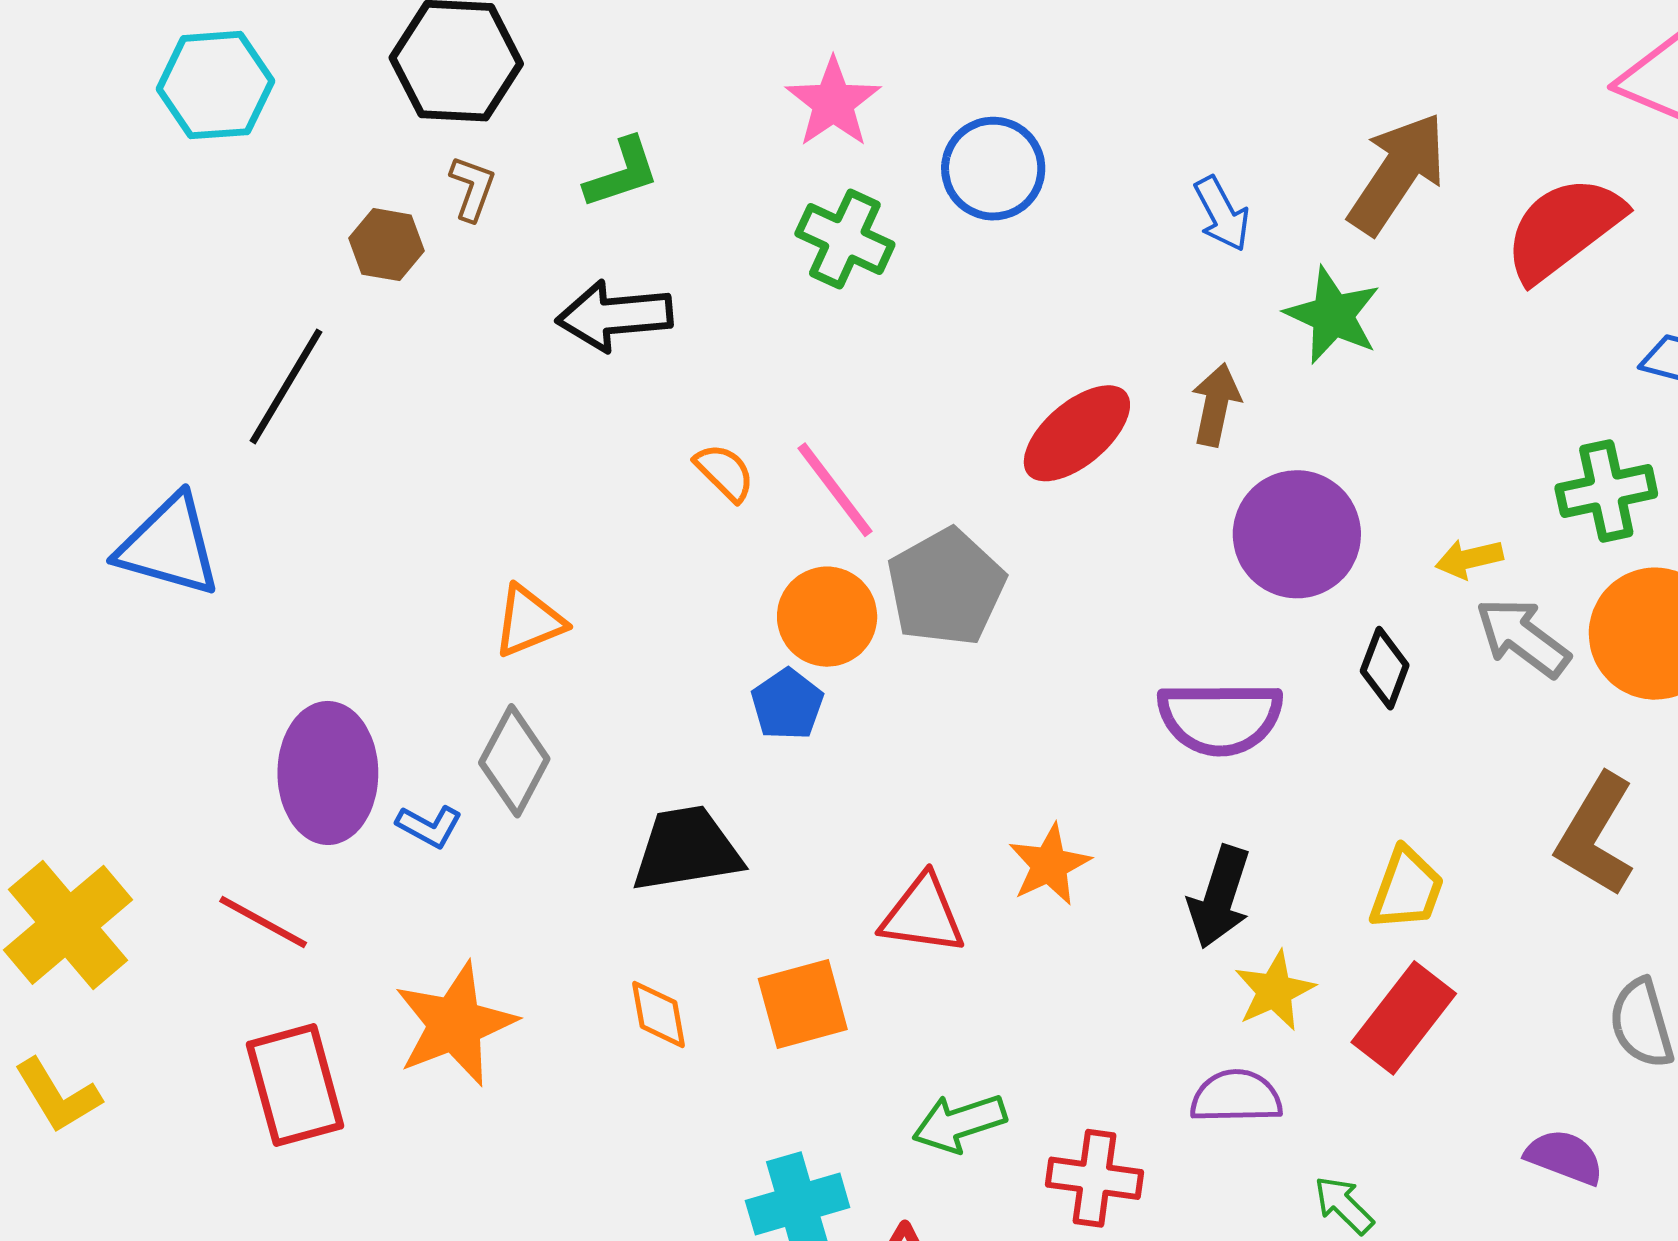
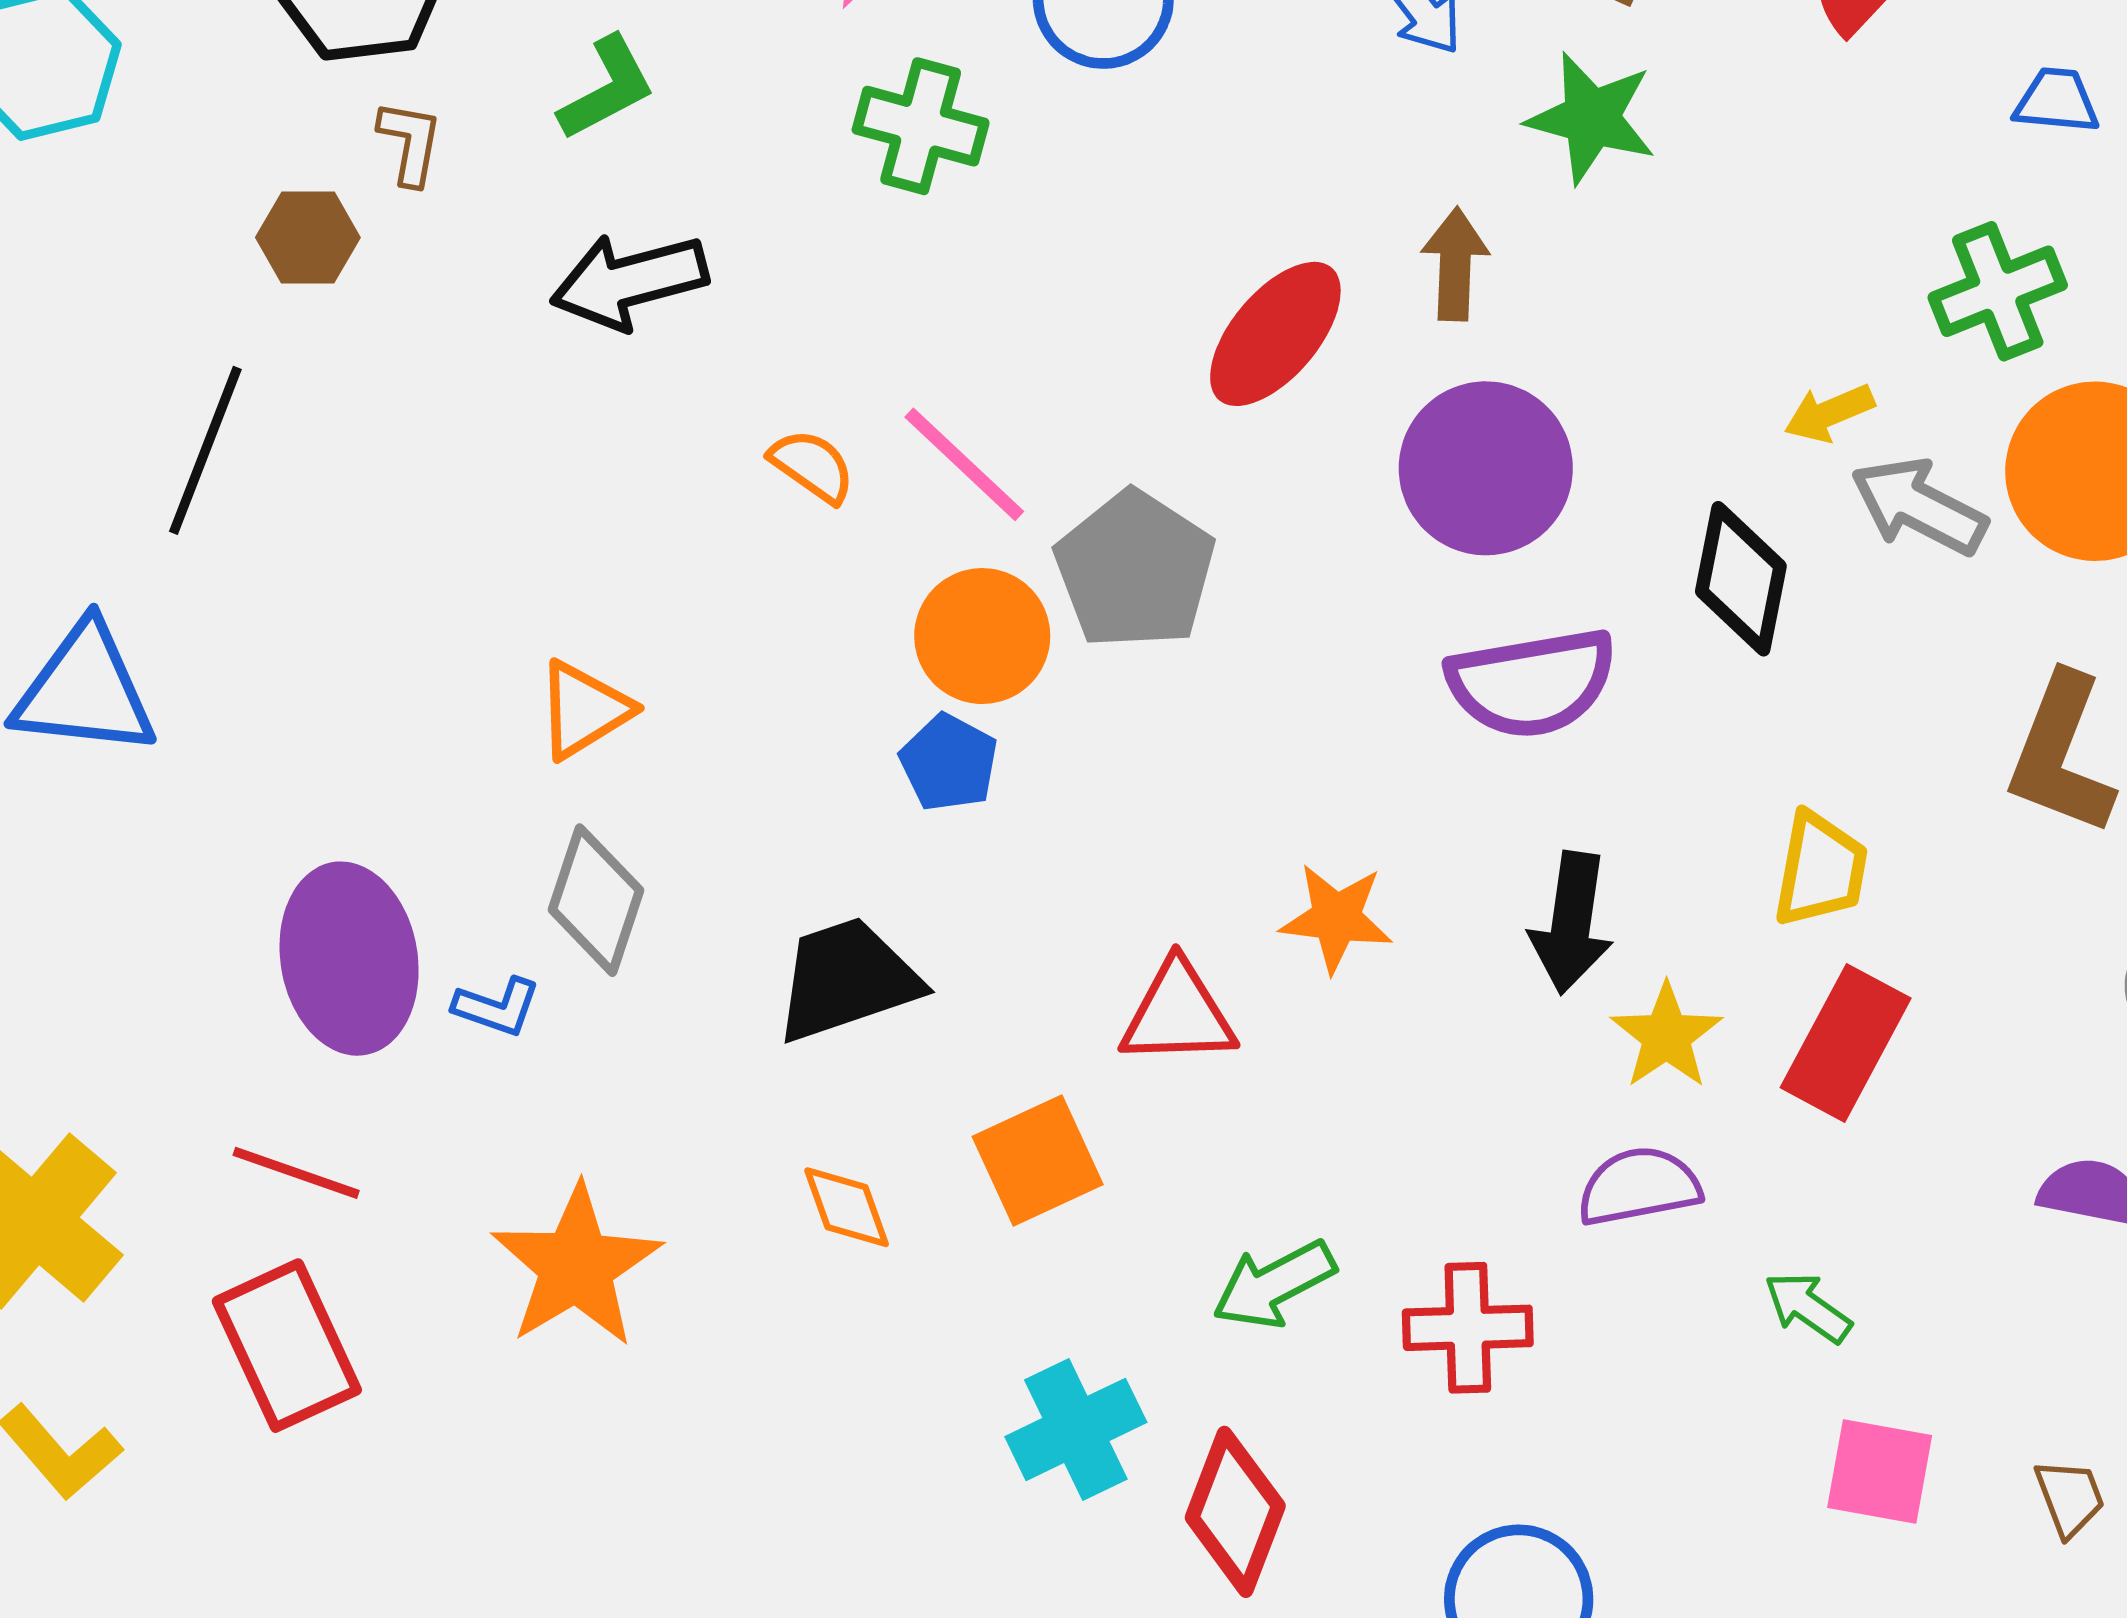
purple circle: (1297, 534) -> (1486, 468), moved
black diamond: (1385, 668) -> (1741, 579), size x1.4
orange star: (1049, 865) -> (1336, 918), turned -30
red rectangle: (295, 1085) -> (287, 1346), moved

